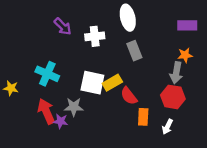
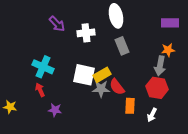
yellow star: (11, 88) -> (10, 107), moved
gray star: (74, 107) -> (101, 89), moved
red arrow: (46, 111) -> (40, 90), moved, size x0.6

